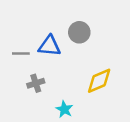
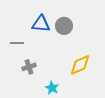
blue triangle: (49, 46) -> (41, 24), moved

